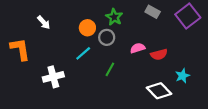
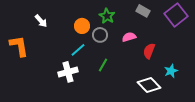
pink semicircle: (138, 48) -> (129, 37), moved
red semicircle: (159, 54) -> (149, 51), turned 126
white cross: (53, 77) -> (68, 72), moved

